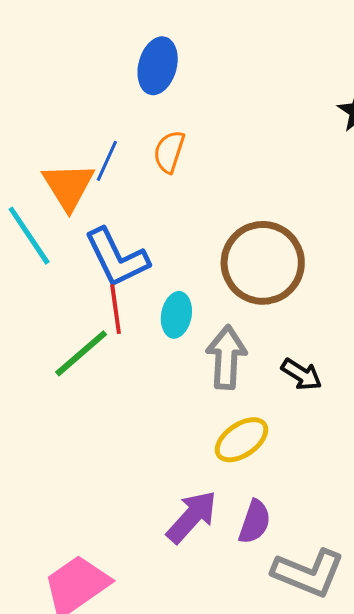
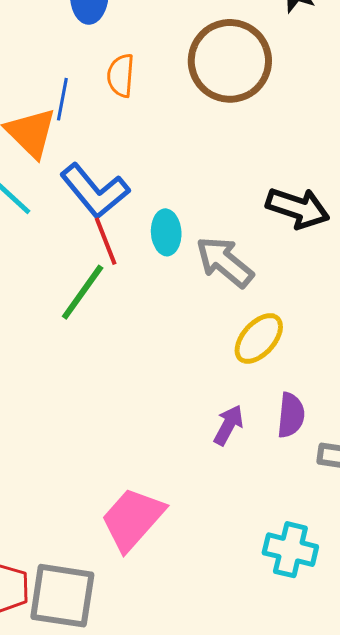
brown circle: (263, 263) -> (230, 61), moved
gray arrow: (226, 357) -> (225, 262), turned -40
black arrow: (302, 374) -> (298, 208), moved, size x1.5
purple arrow: (192, 517) -> (228, 425), size x0.7

